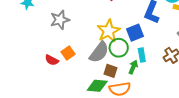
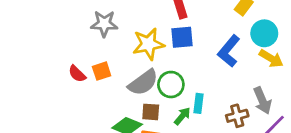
yellow star: (109, 31) -> (148, 44), moved
blue square: (135, 33) -> (182, 37), moved
brown square: (111, 71) -> (151, 112), turned -32

